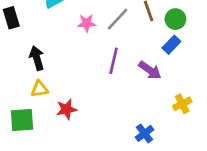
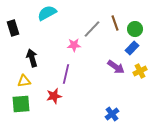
pink star: (87, 23) -> (74, 45), moved
purple line: (114, 61) -> (66, 74), moved
yellow triangle: (40, 89) -> (24, 81), moved
yellow cross: (182, 104) -> (140, 71), moved

